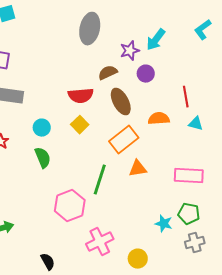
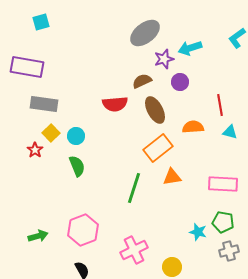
gray ellipse: (90, 29) -> (145, 33), moved, turned 40
cyan arrow: (156, 40) -> (190, 48), turned 35
yellow square: (80, 125) -> (51, 133), moved
pink hexagon: (70, 206) -> (83, 230), moved

